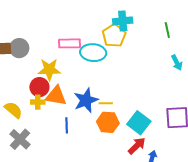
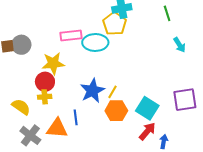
orange triangle: (56, 96) -> (57, 128), moved
yellow line: (106, 103) -> (112, 92), turned -56

